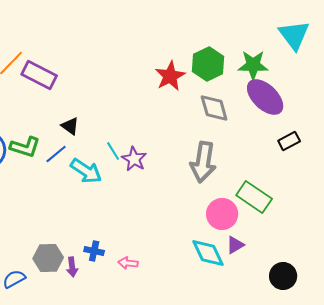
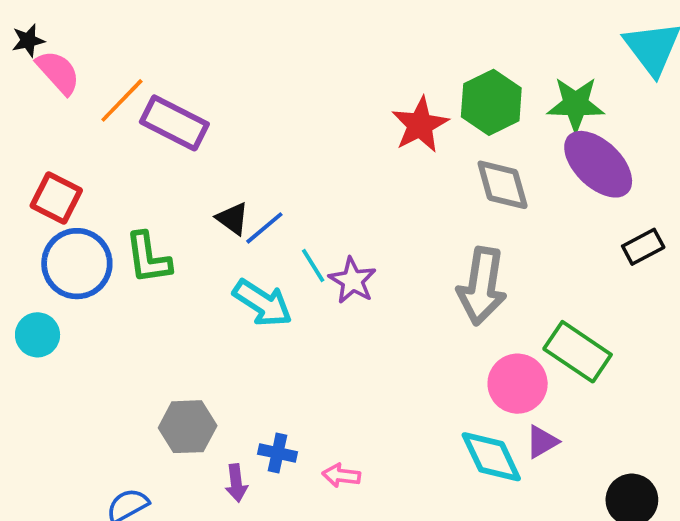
green L-shape: (25, 147) -> (148, 258), turned 64
blue line: (56, 154) -> (264, 228), moved
gray hexagon: (48, 258) -> (188, 427), moved

